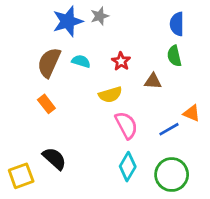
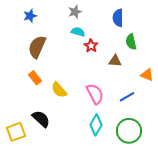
blue star: (68, 21) -> (30, 16), moved, size x0.6
blue semicircle: (177, 24) -> (118, 18), moved
cyan semicircle: (81, 61) -> (78, 32), moved
yellow semicircle: (110, 95) -> (59, 90), moved, turned 66
orange triangle: (192, 113) -> (147, 75), moved

